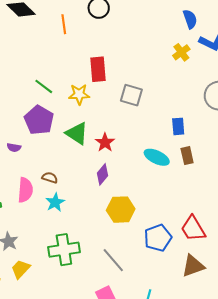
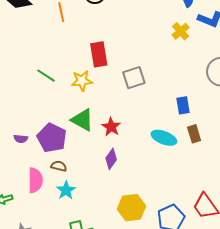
gray square: (131, 95) -> (134, 78), turned -30
purple pentagon: (39, 120) -> (52, 138), moved
yellow hexagon: (121, 210) -> (131, 208), moved

